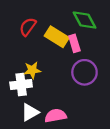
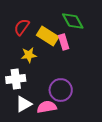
yellow star: (32, 70) -> (29, 55), moved
purple circle: (84, 72) -> (61, 90), moved

